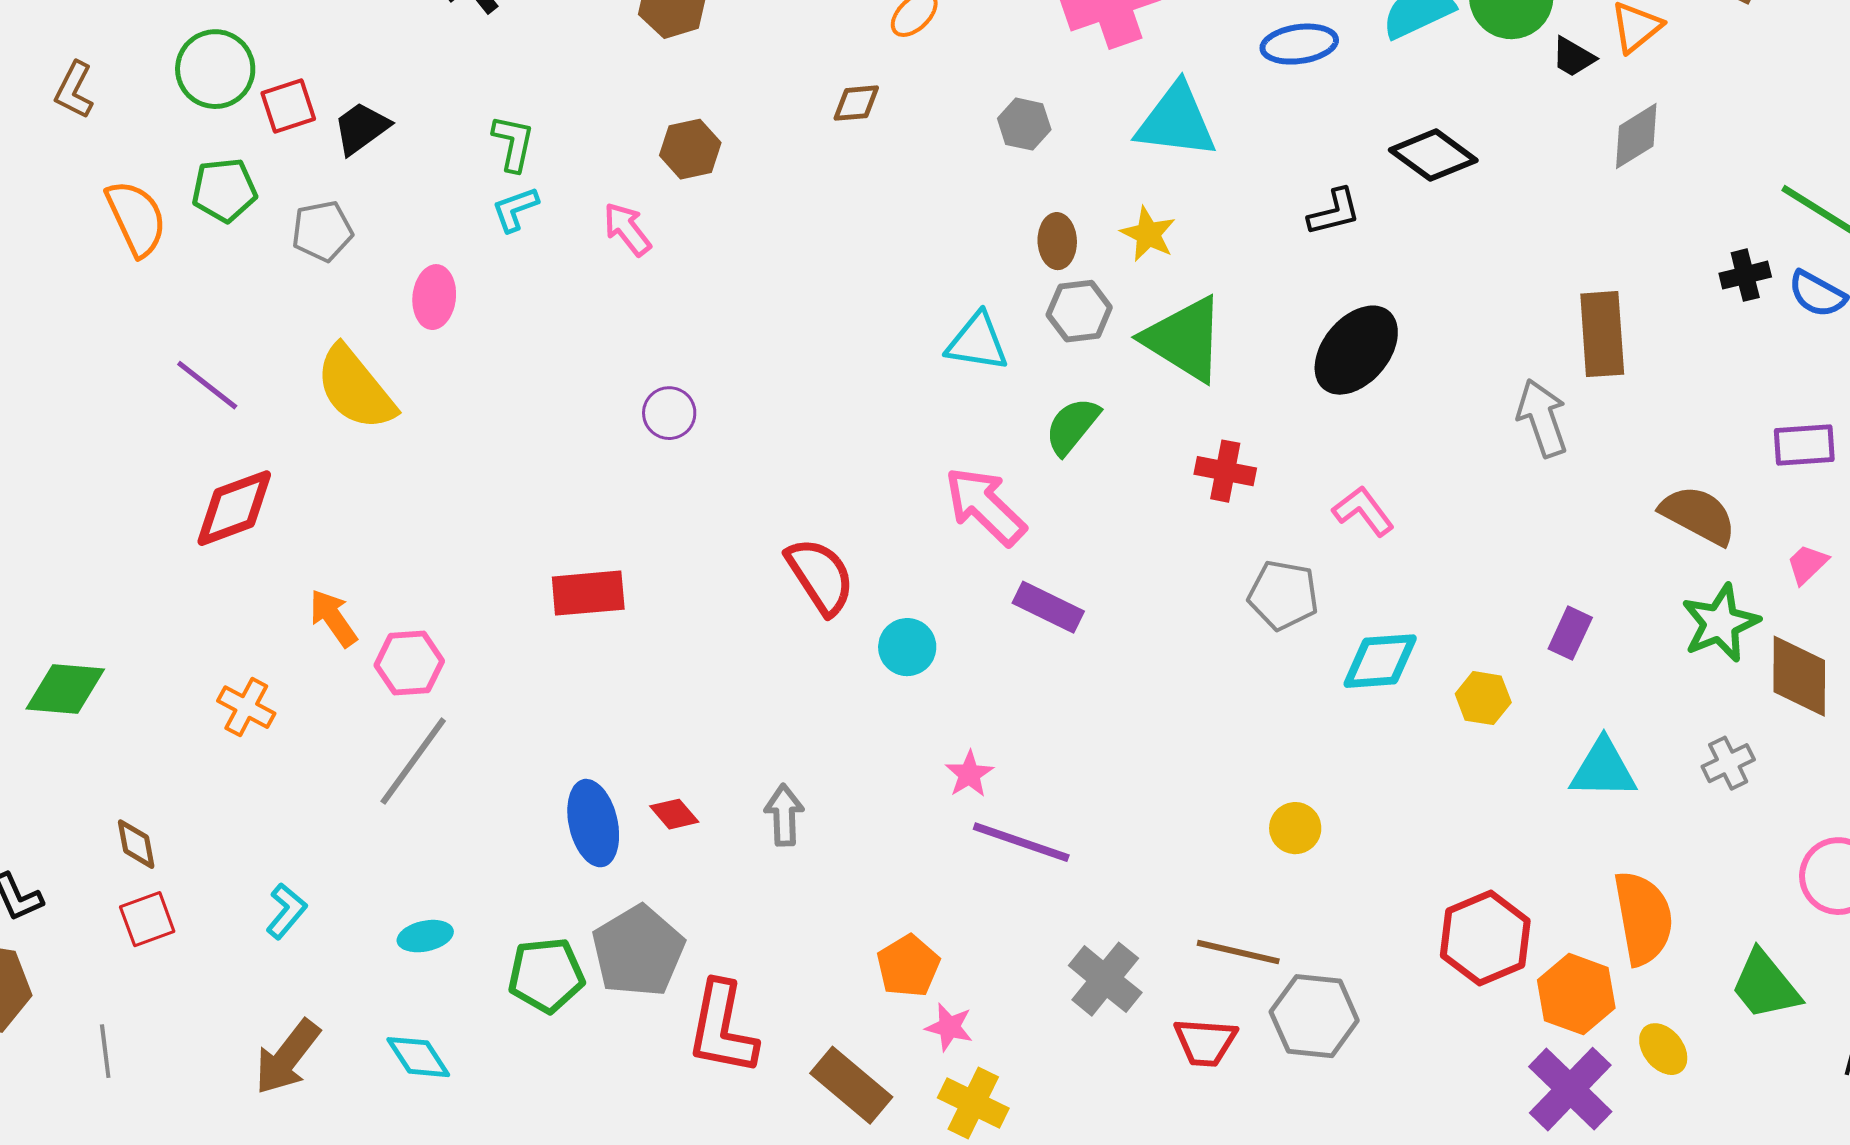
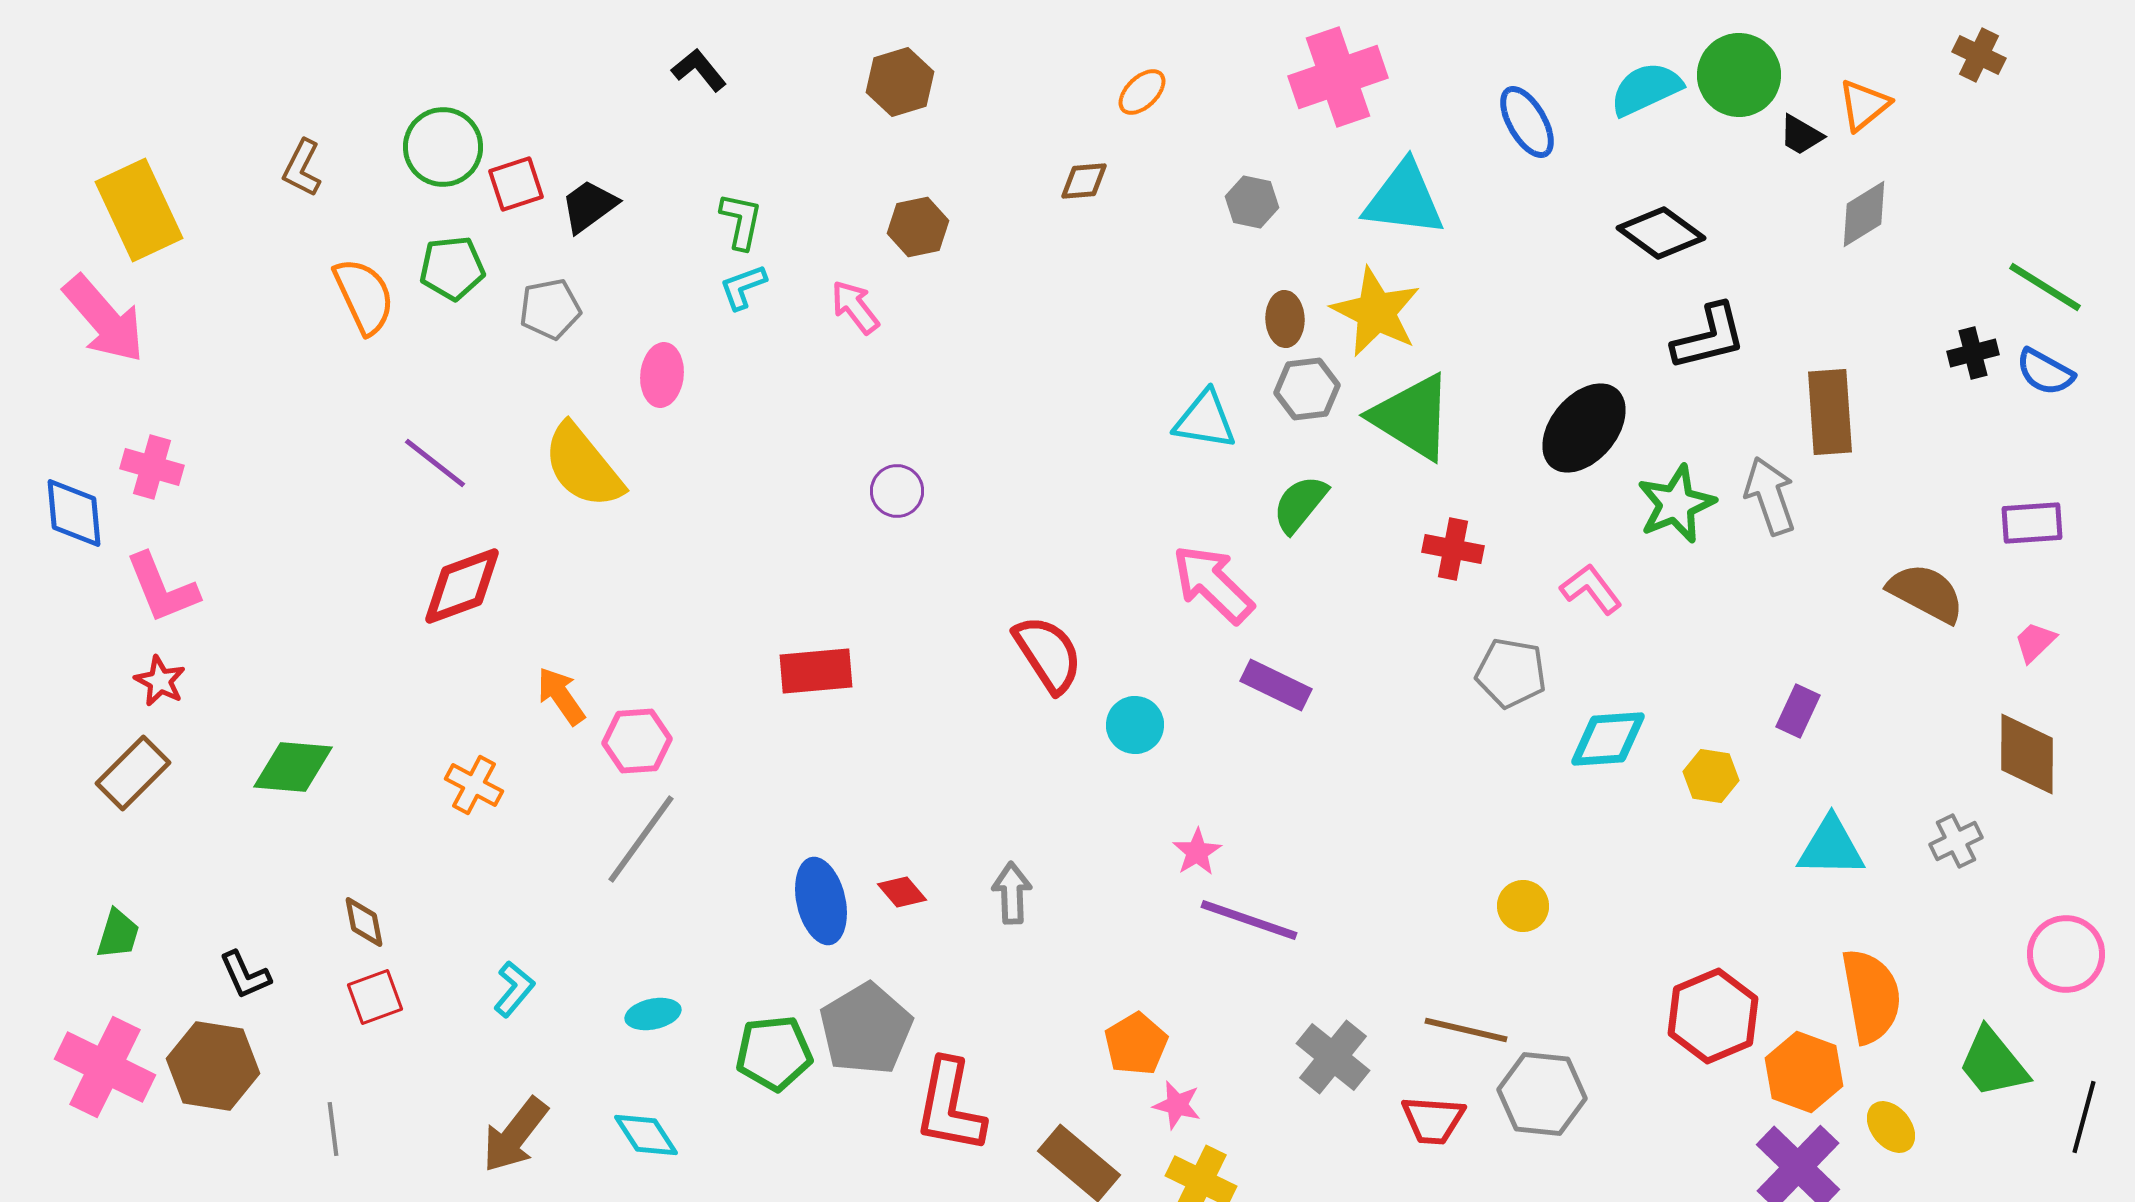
blue ellipse: (1299, 44) -> (1527, 122), turned 68
black L-shape: (1334, 212) -> (1709, 337), moved, size x1.4
yellow star: (1148, 234) -> (1376, 312), size x1.6
green star: (1720, 623) -> (1676, 504), moved

